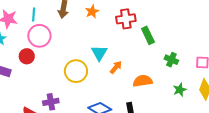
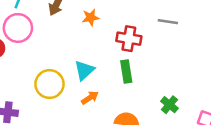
green rectangle: (148, 35) -> (126, 71), moved
orange arrow: (116, 67) -> (90, 98), moved

